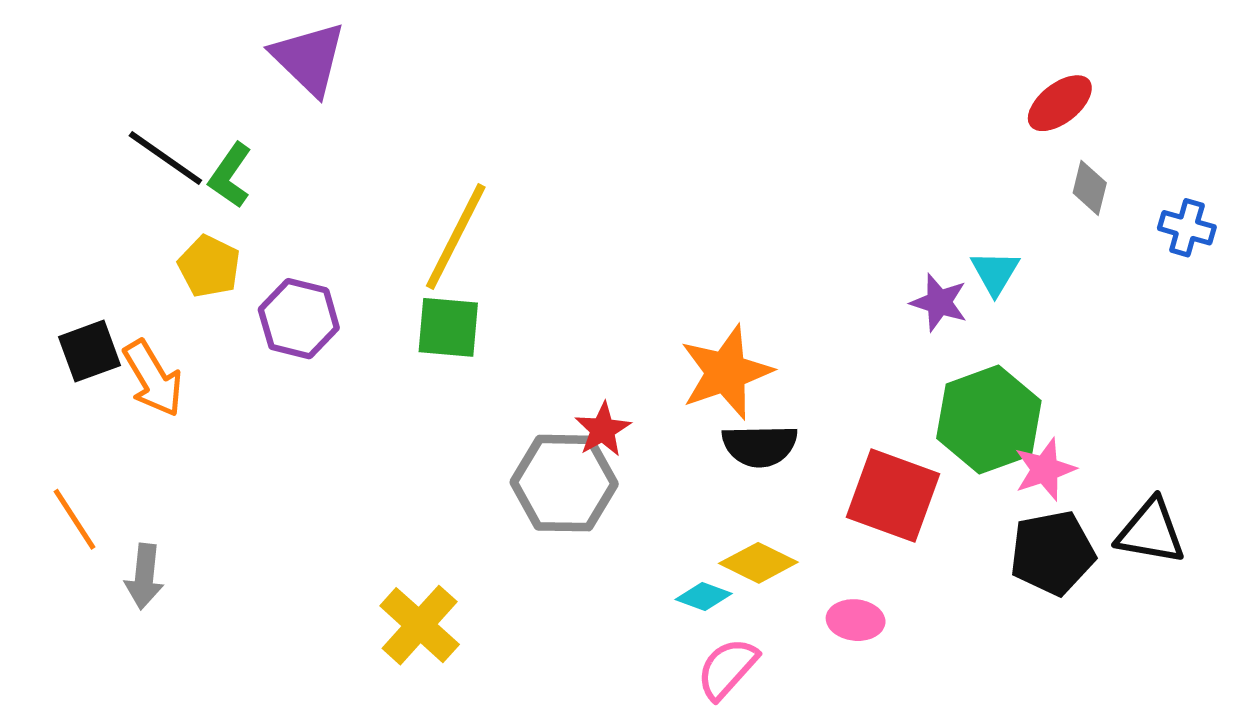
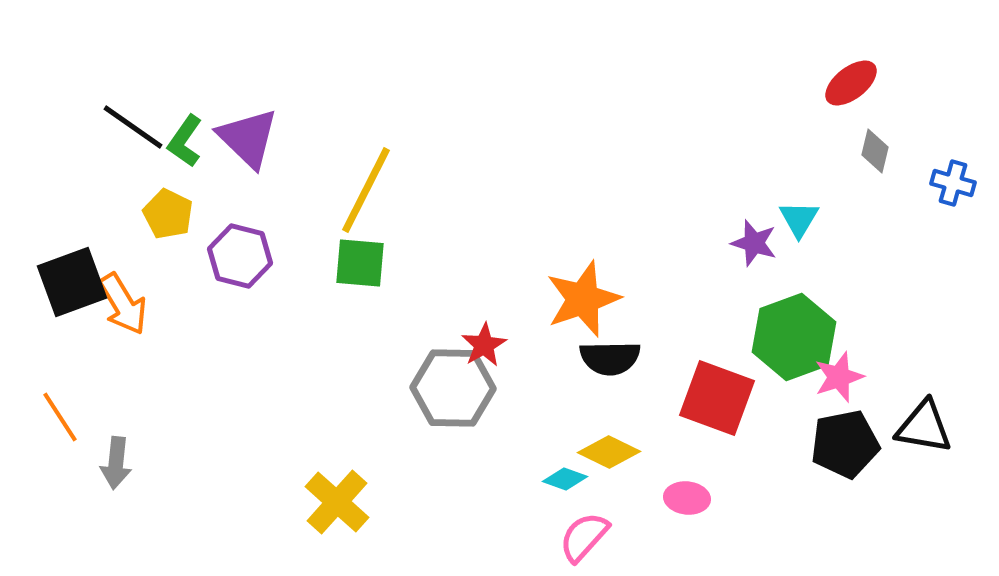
purple triangle: (309, 58) -> (248, 138), moved
black square: (90, 351) -> (72, 282), size x1.4

